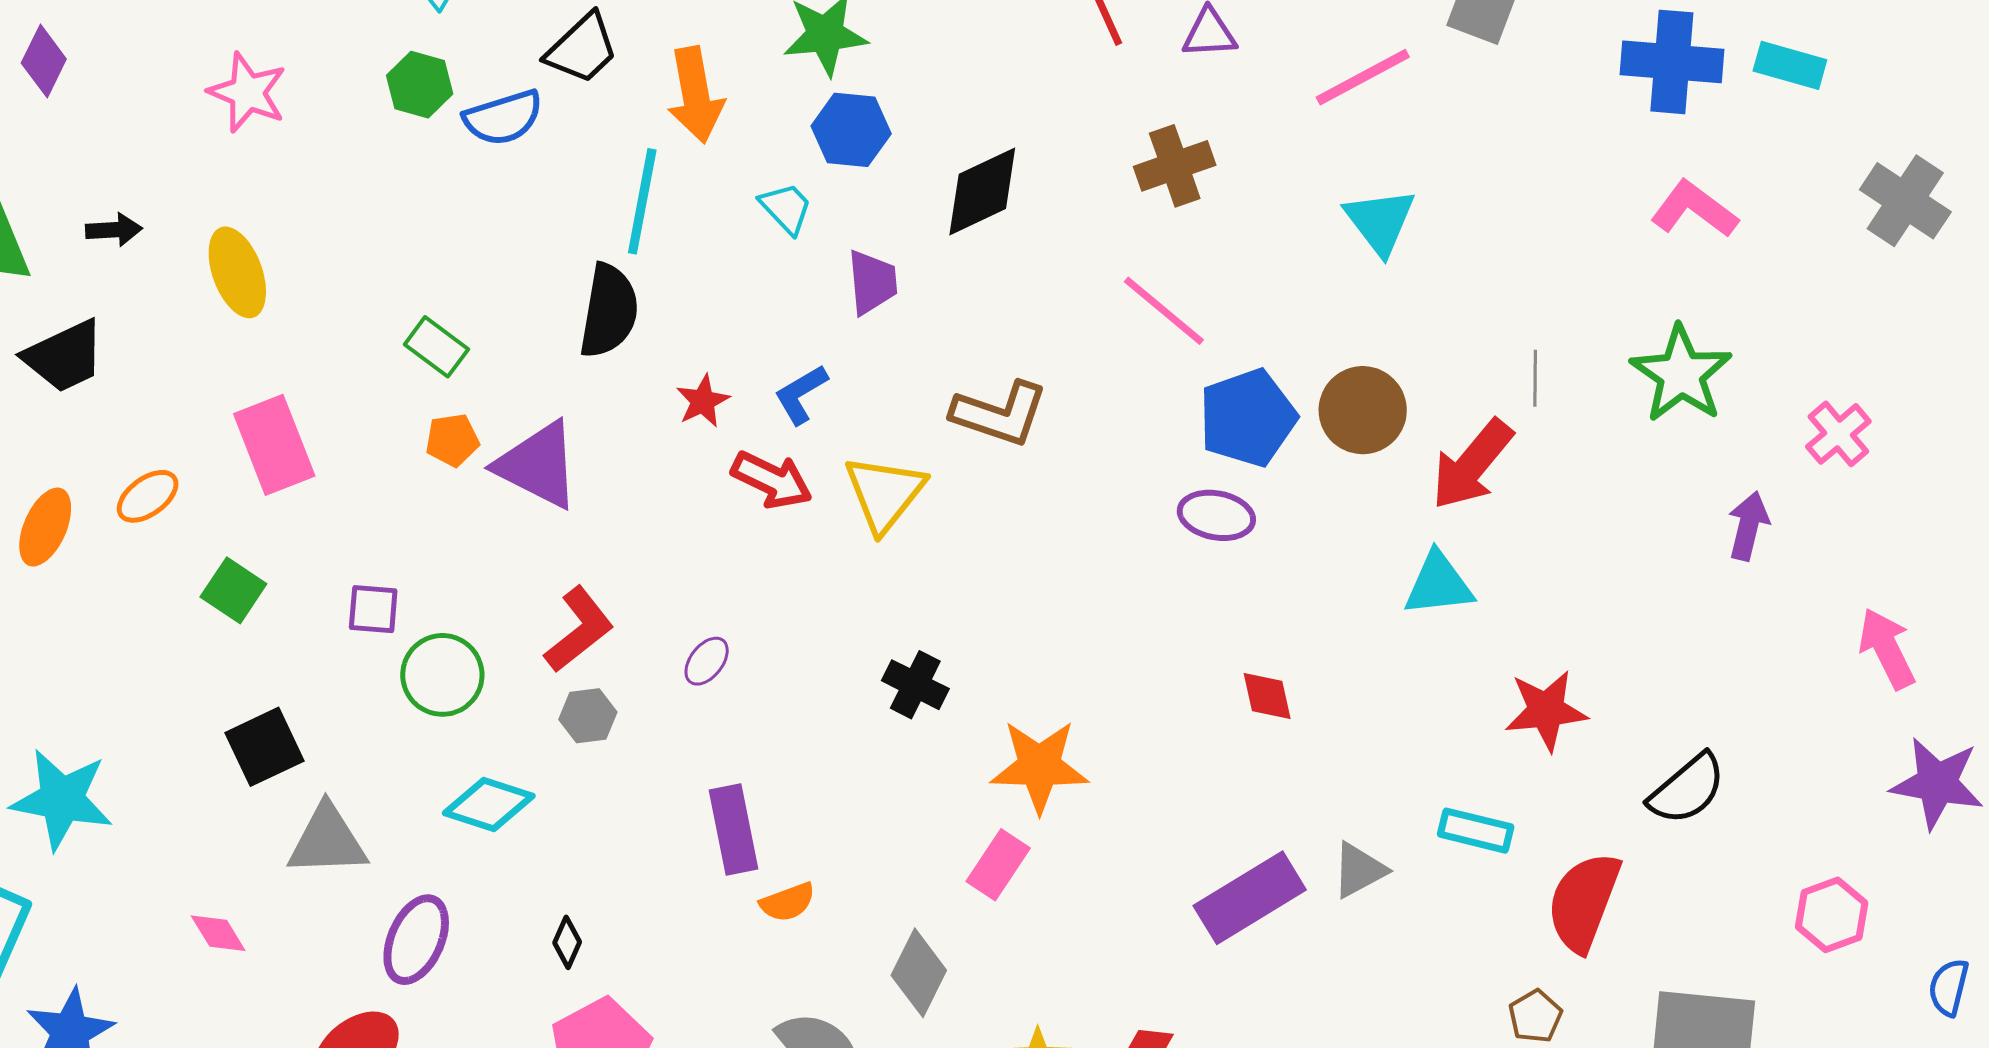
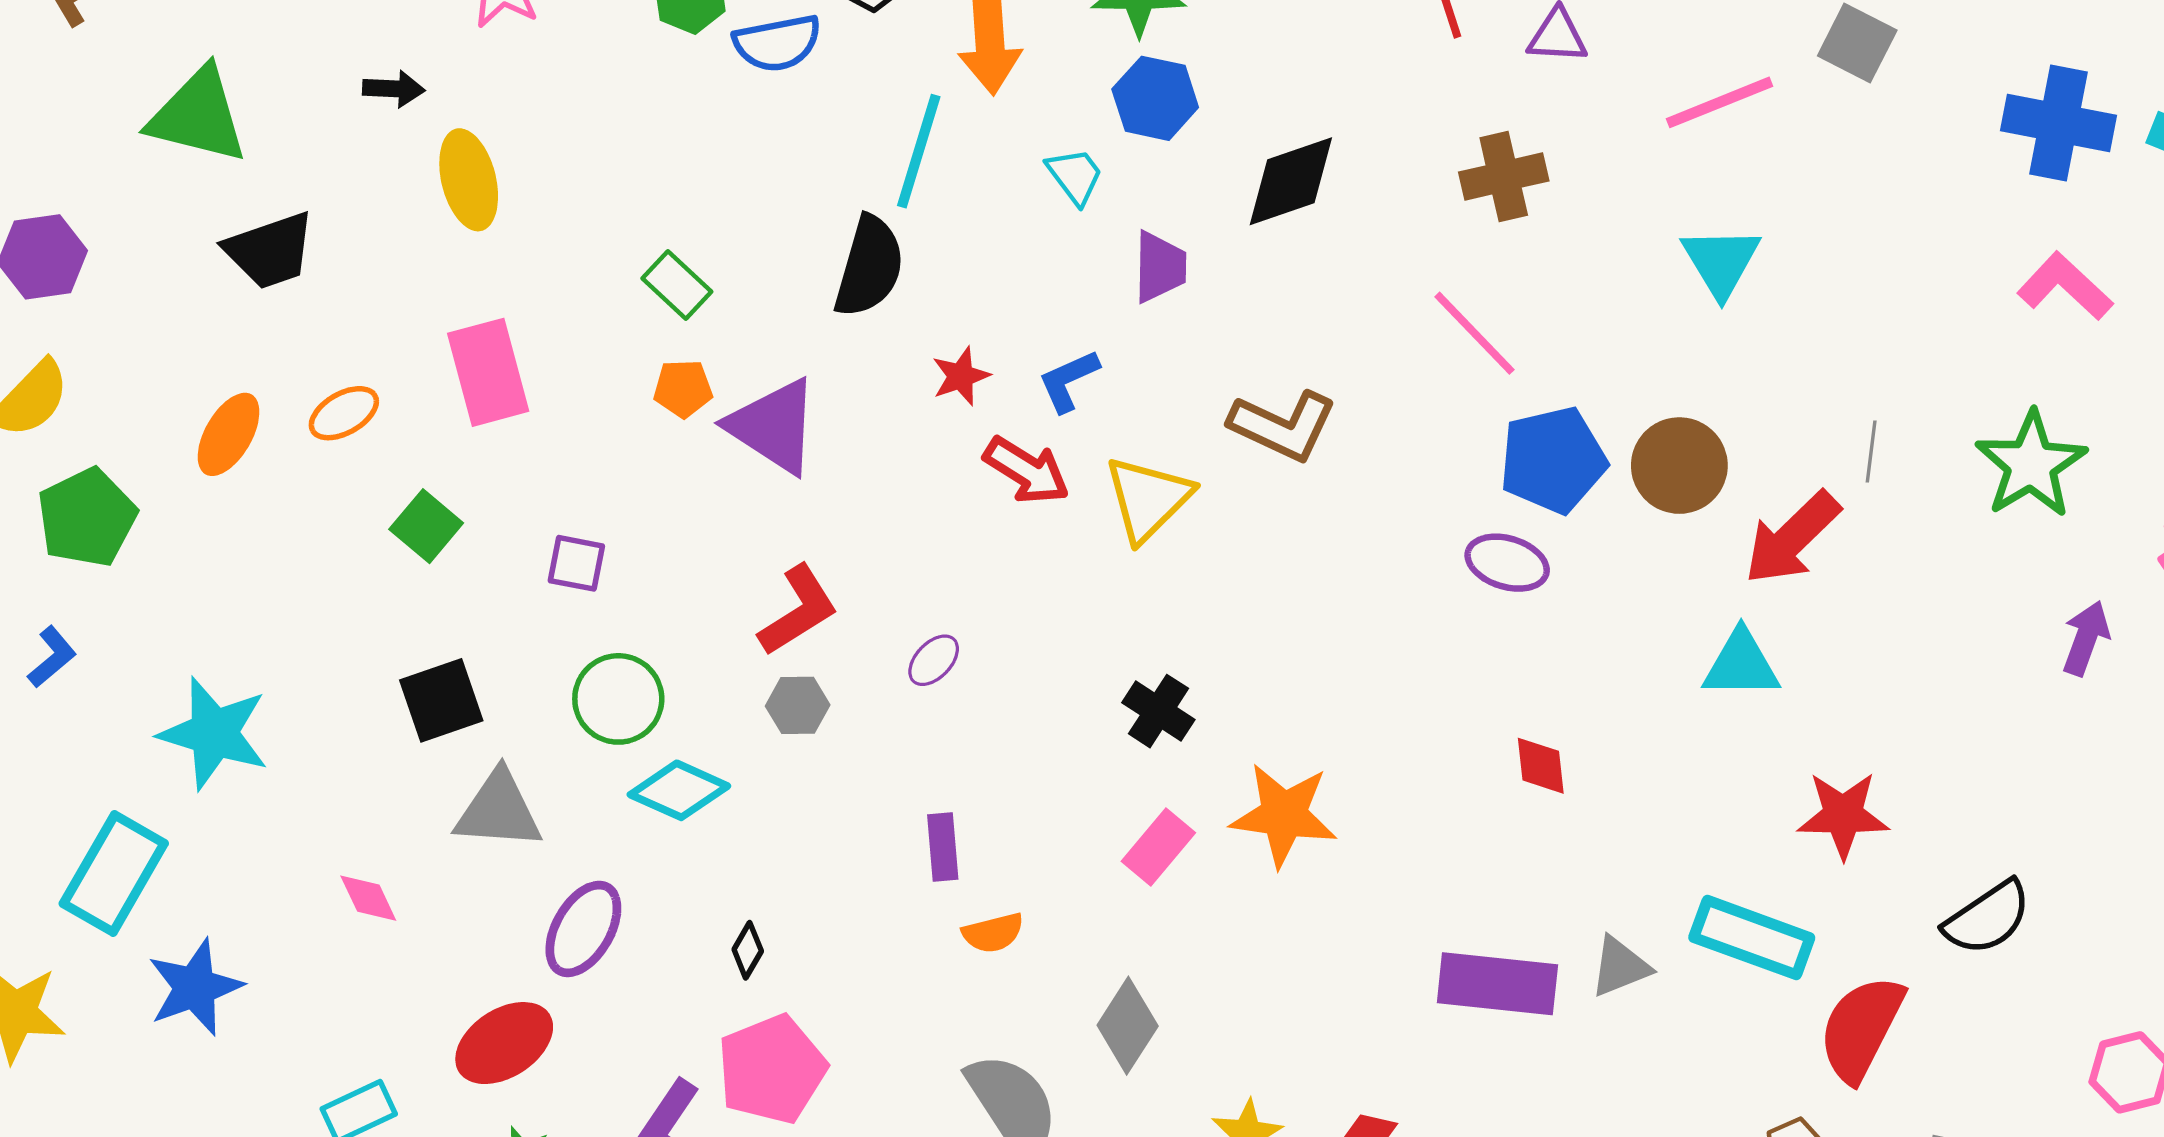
black arrow: (114, 230) -> (394, 89), moved
green circle: (442, 675) -> (618, 699), moved
purple rectangle: (734, 829) -> (943, 847), size x0.7
cyan rectangle: (1476, 831) -> (1752, 938), size x1.5
pink rectangle: (998, 865) -> (1158, 847), moved
purple rectangle: (1250, 898) -> (1497, 984), turned 31

